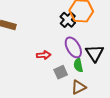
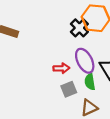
red arrow: (44, 55) -> (61, 68), moved

